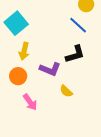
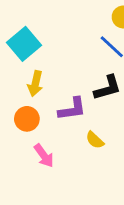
purple L-shape: (50, 69) -> (72, 109), turned -30

